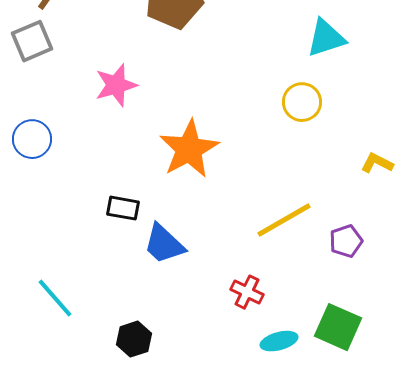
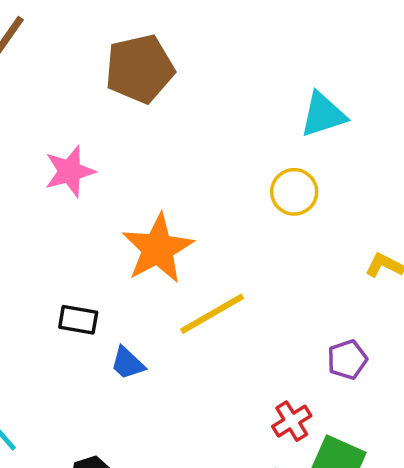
yellow line: (284, 220) -> (212, 314), moved
blue trapezoid: (164, 244) -> (128, 363), size x0.7
red cross: (247, 292) -> (292, 421), moved, turned 32

